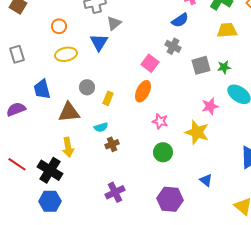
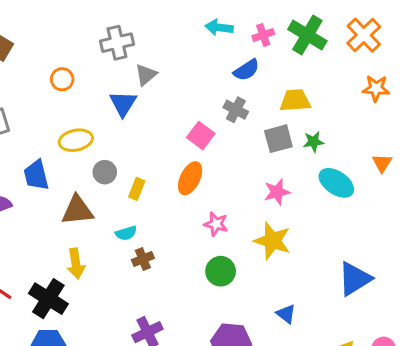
yellow trapezoid: (227, 30) -> (295, 101), moved
yellow ellipse: (66, 54) -> (76, 140), moved
pink star: (210, 106) -> (277, 192), moved

